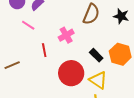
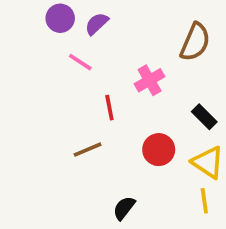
brown line: (12, 65) -> (88, 150), moved
red circle: (71, 73) -> (159, 150), size x0.7

